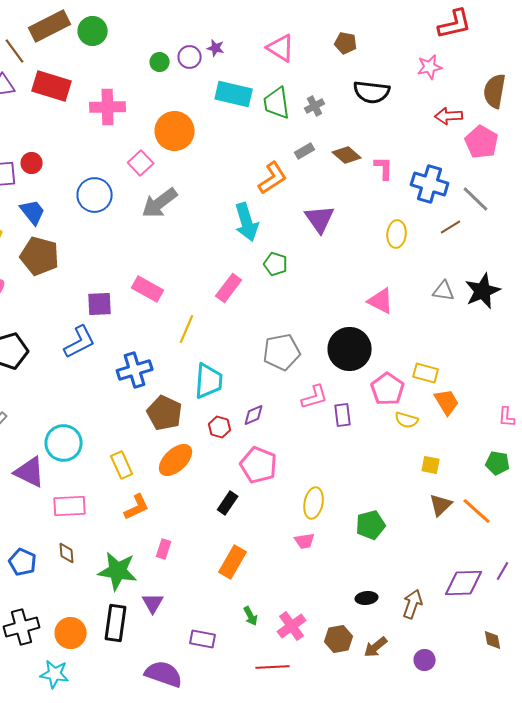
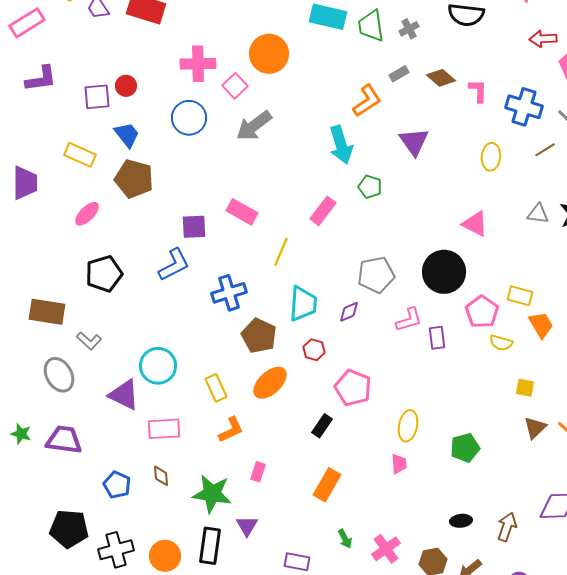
pink cross: (108, 107) -> (198, 64), moved
purple diamond: (254, 415) -> (349, 312), moved
pink trapezoid: (305, 541) -> (399, 464), turned -85

